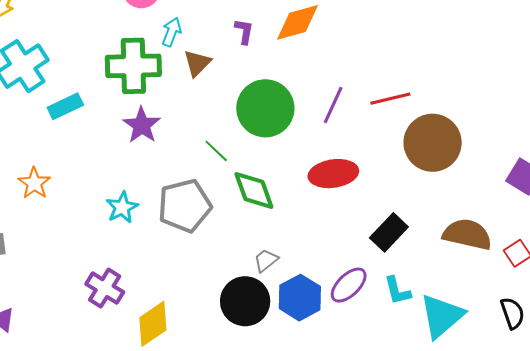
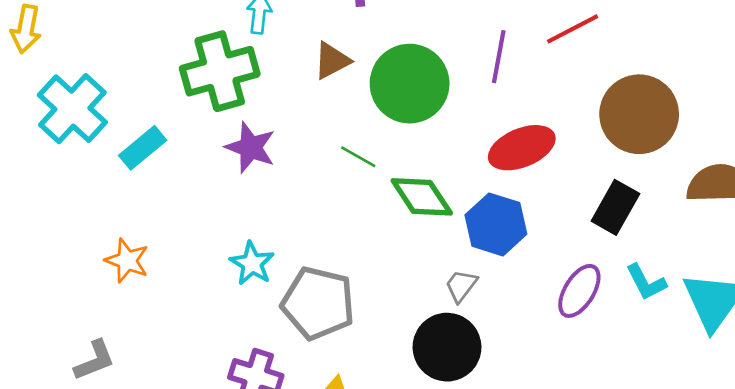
brown triangle: (197, 63) -> (332, 61), moved, turned 32
brown circle: (433, 143) -> (639, 114), moved
gray pentagon: (185, 206) -> (318, 303), moved, turned -30
blue hexagon: (300, 298) -> (496, 224), moved

